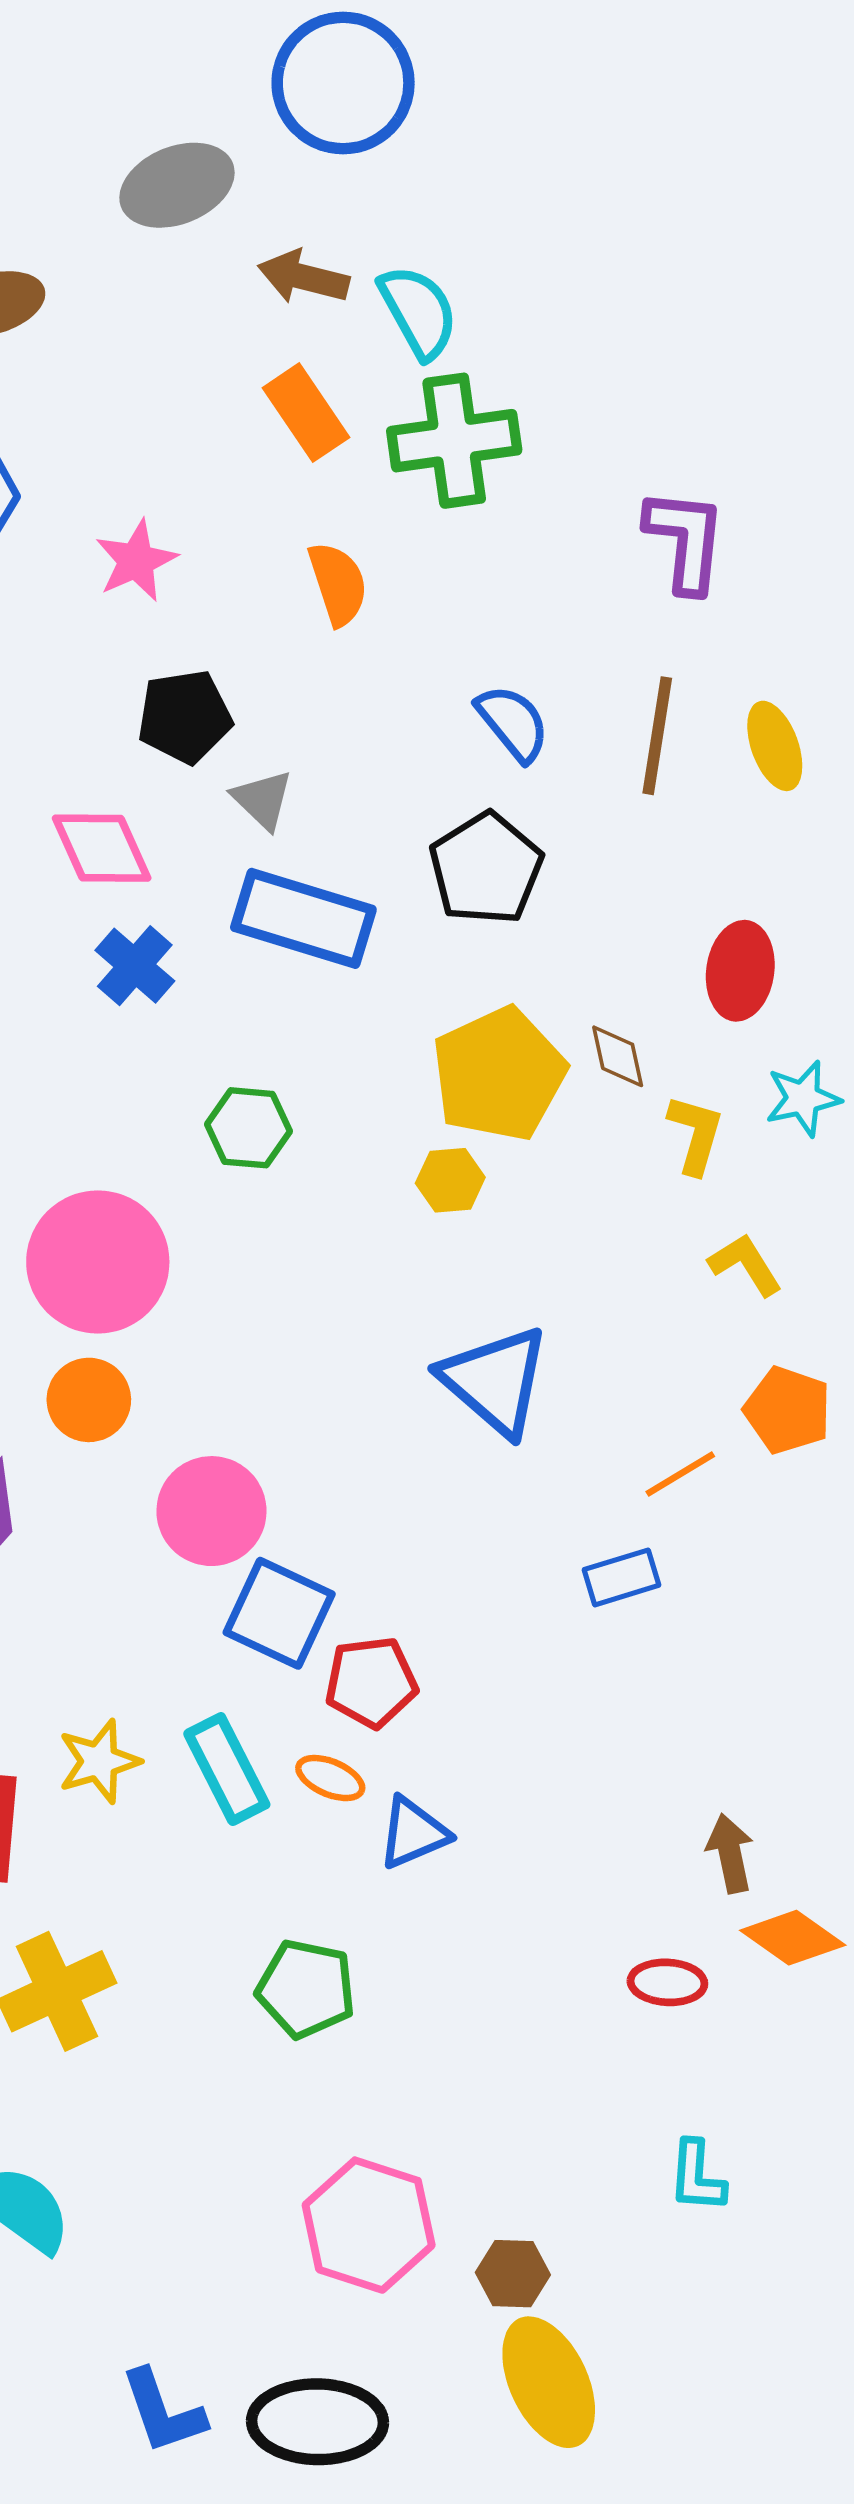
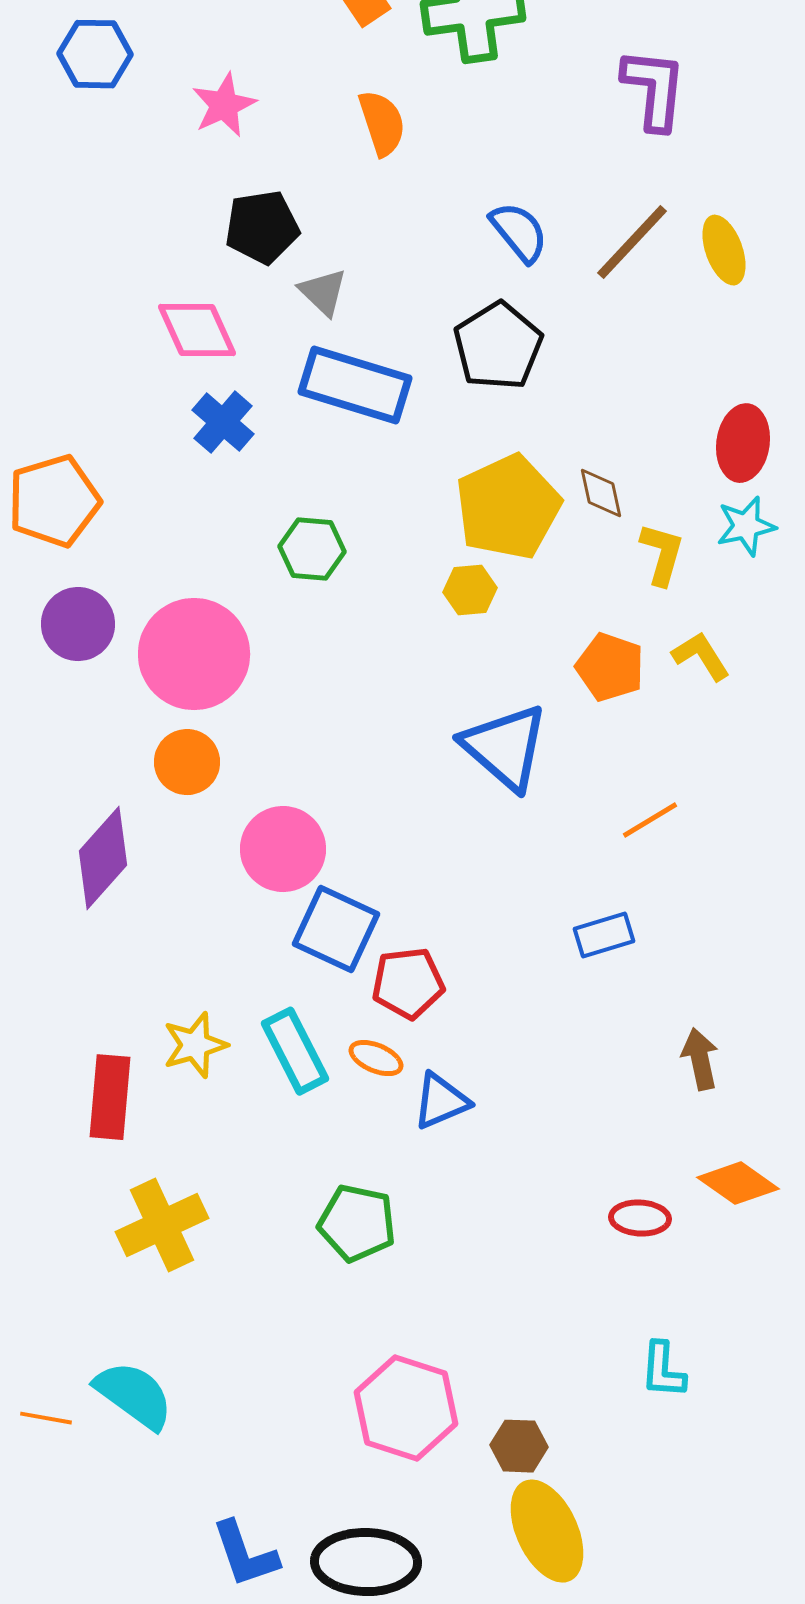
brown line: (657, 736) -> (632, 242), turned 34
red ellipse: (740, 971) -> (743, 443), moved
orange pentagon: (788, 1410) -> (610, 667), moved
blue rectangle: (621, 1577) -> (604, 935), moved
brown arrow: (730, 1853) -> (700, 1059), moved

